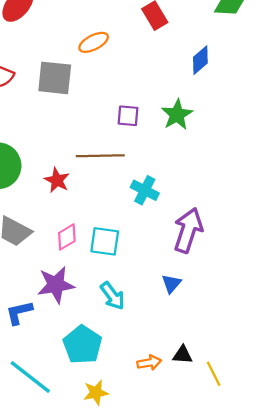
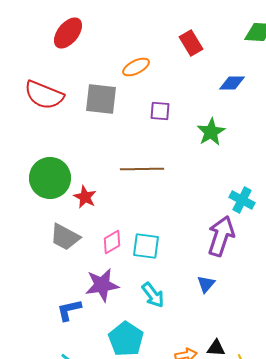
blue diamond: (200, 60) -> (232, 83), turned 40
purple square: (128, 116) -> (160, 111), moved
red star: (57, 180) -> (85, 197), moved
cyan cross: (145, 190) -> (242, 200), moved

